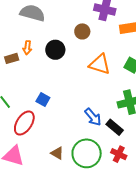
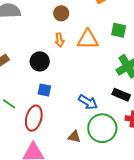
orange arrow: (27, 48) -> (59, 40), moved
black circle: (55, 50) -> (40, 61), moved
blue arrow: (93, 117) -> (88, 102), moved

